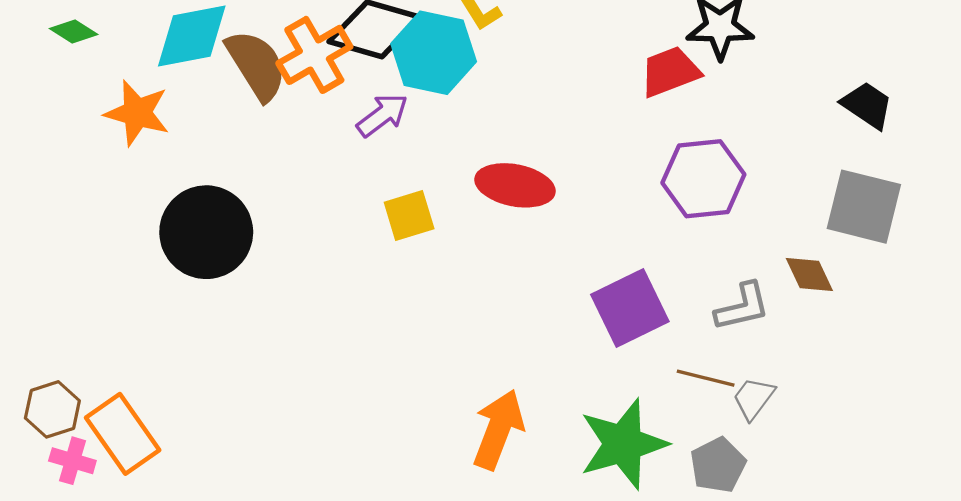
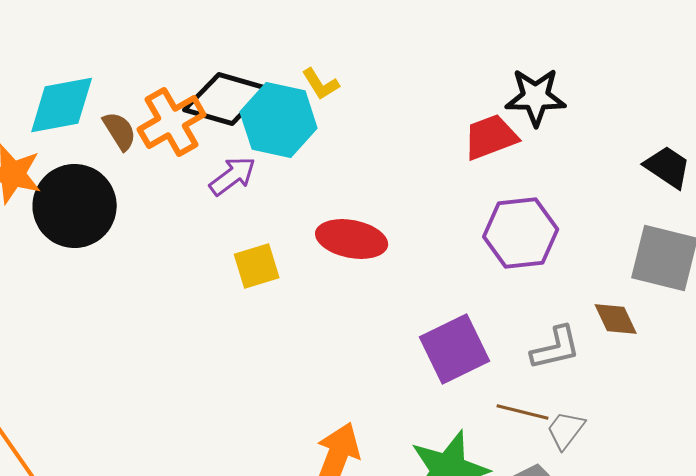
brown semicircle: (256, 65) -> (120, 131), size x0.6
black circle: (206, 232) -> (75, 206), moved

